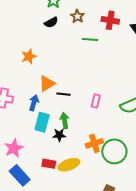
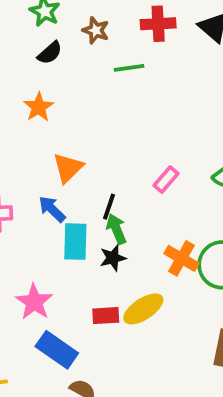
orange star: (29, 56) -> (39, 107), moved
black line: (63, 94) -> (109, 207), moved, turned -64
pink rectangle: (96, 101) -> (166, 179), turned 40
blue arrow: (34, 103) -> (52, 209), turned -49
orange cross: (94, 143) -> (181, 258), turned -30

